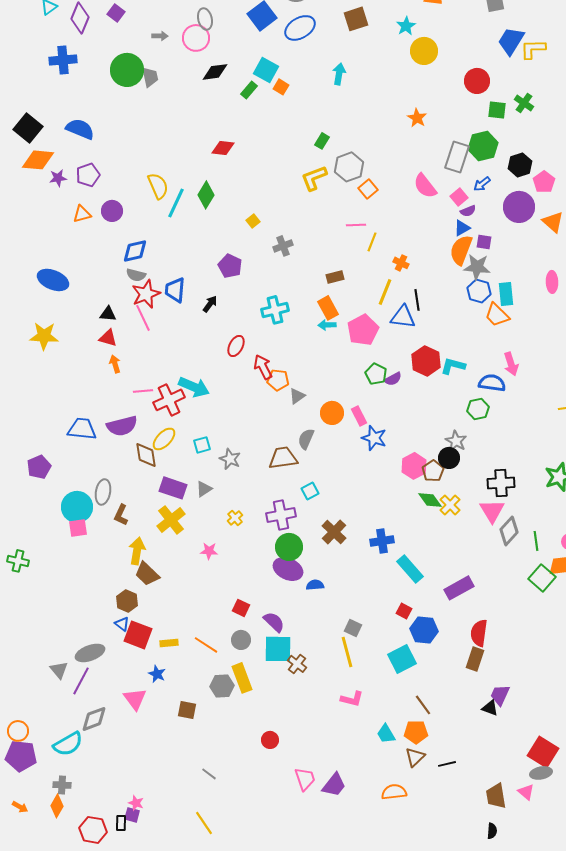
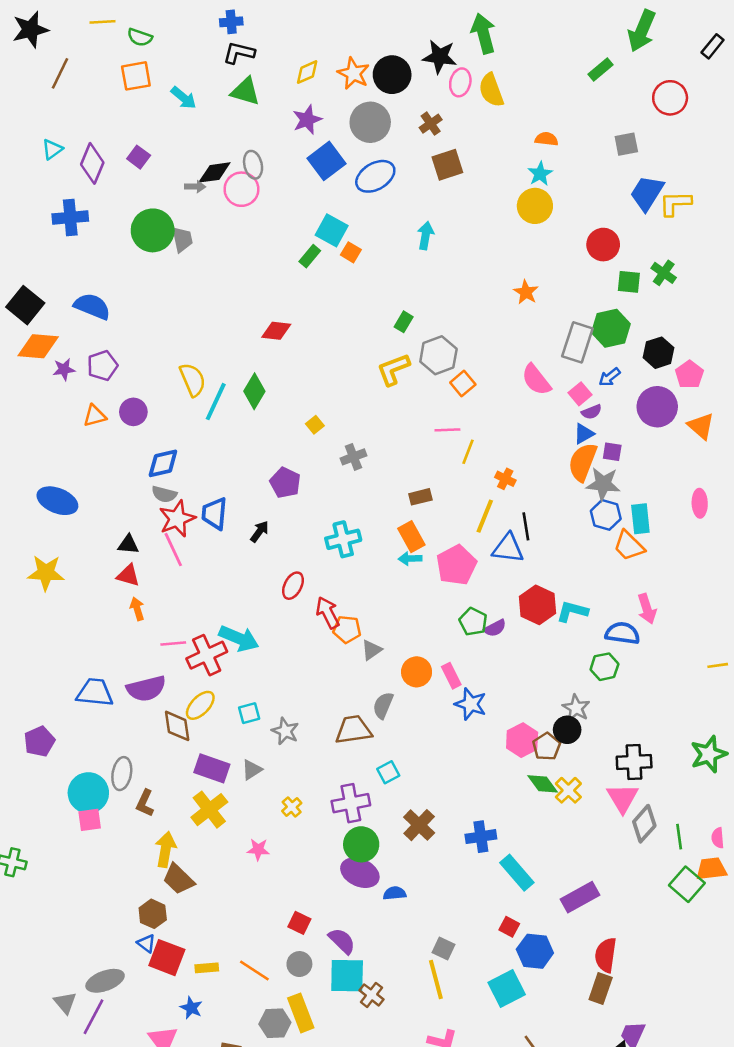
cyan star: (406, 26) -> (540, 174), moved
black diamond: (215, 72) -> (214, 172), moved

